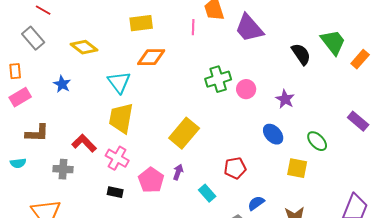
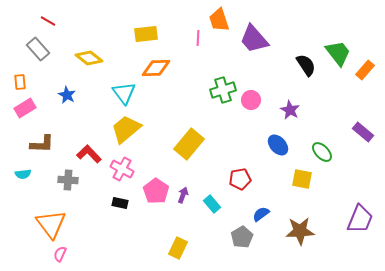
yellow trapezoid: (121, 118) -> (126, 129), turned 40
purple arrow: (178, 172) -> (183, 195), moved

